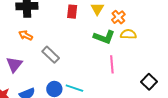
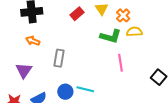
red rectangle: (72, 12) -> (77, 14), turned 48
gray rectangle: (51, 55) -> (59, 58), turned 60

